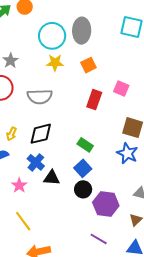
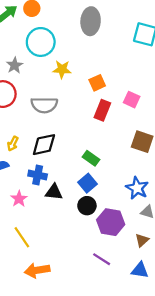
gray ellipse: (82, 31) -> (91, 21), moved
cyan circle: (52, 36) -> (41, 42), moved
orange square: (88, 65) -> (97, 83), moved
blue star: (127, 153) -> (137, 188), moved
blue cross: (36, 162) -> (38, 175), turned -30

